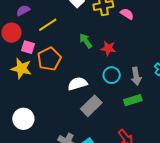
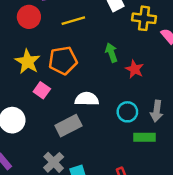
pink square: (28, 47) -> (42, 90), moved
cyan circle: (112, 75) -> (127, 112), moved
gray rectangle: (91, 106) -> (68, 126), moved

